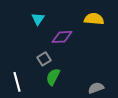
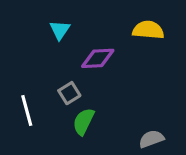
white line: (17, 82) -> (27, 110), moved

